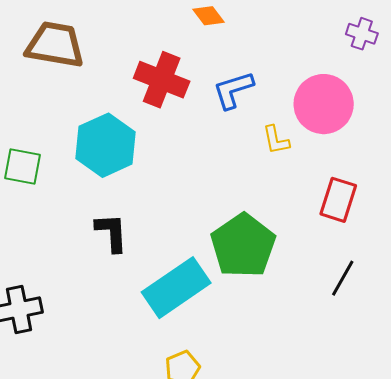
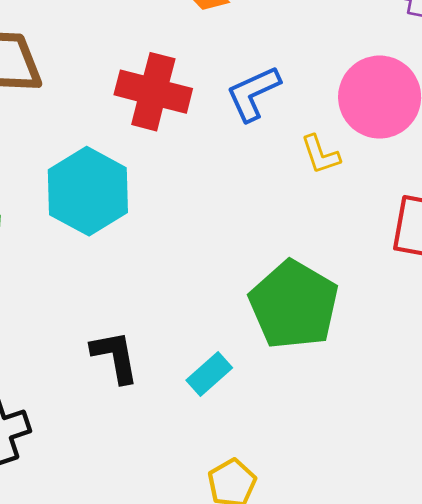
black L-shape: (112, 233) -> (115, 357), moved
cyan rectangle: (176, 288) -> (209, 374), size x0.5

